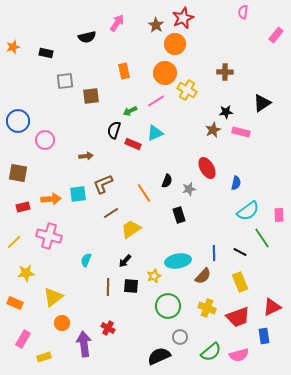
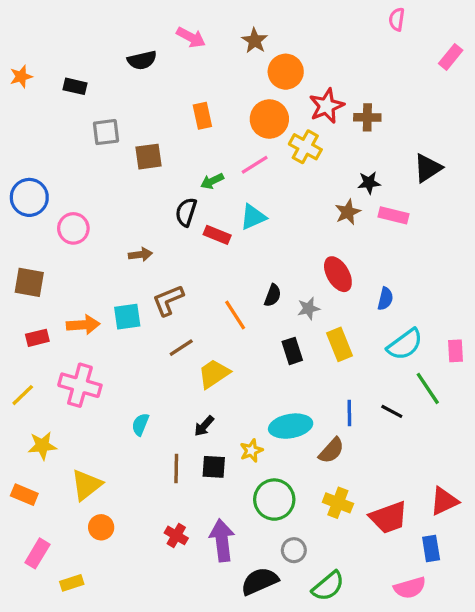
red star: (183, 18) -> (327, 106), moved
pink arrow: (117, 23) -> (191, 37), turned 84
yellow rectangle: (240, 282) -> (340, 344), moved
purple arrow: (84, 344) -> (222, 540), moved
green semicircle: (211, 352) -> (328, 586), moved
pink semicircle: (239, 355) -> (410, 588), moved

